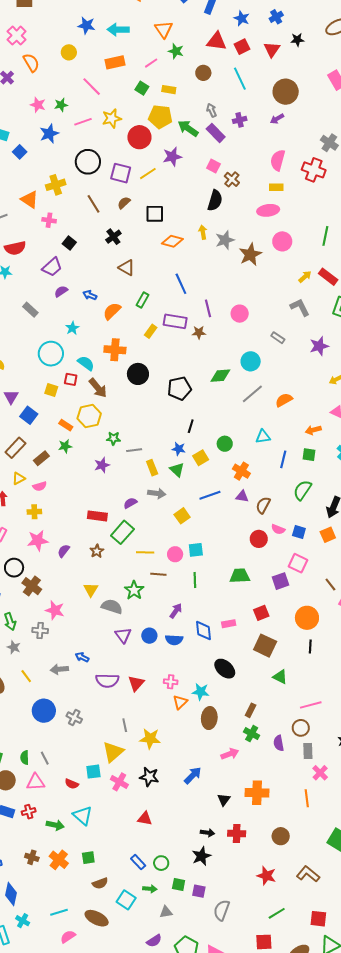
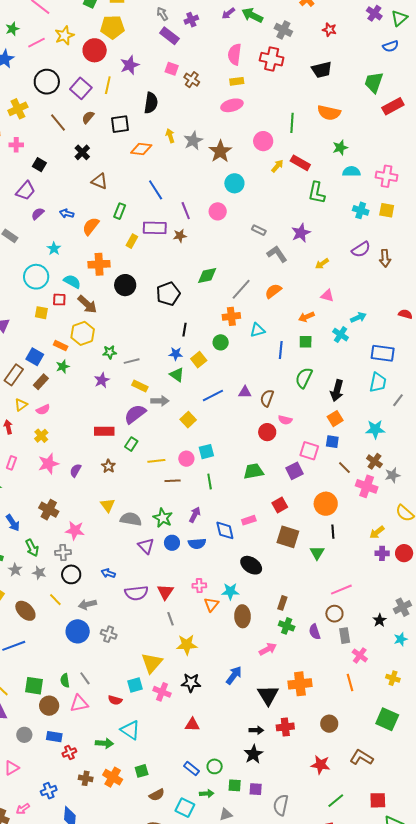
green arrow: (188, 128) -> (252, 15), moved
purple square: (121, 173) -> (81, 88), turned 35
yellow line: (148, 174) -> (108, 85), turned -36
black semicircle: (215, 200) -> (151, 103), moved
pink circle: (282, 241) -> (263, 141), moved
gray L-shape: (300, 307) -> (277, 254), moved
cyan circle: (251, 361) -> (234, 183), moved
blue square: (29, 415) -> (35, 357), moved
yellow rectangle: (152, 468) -> (140, 386), moved, turned -35
orange cross: (241, 471) -> (231, 316), moved, turned -30
purple semicircle: (130, 503) -> (135, 414), size x1.6
yellow cross: (34, 512) -> (41, 436), turned -32
green rectangle: (122, 532) -> (131, 444), size x0.6
blue square: (299, 532) -> (332, 442), moved
black circle: (14, 568) -> (71, 574), moved
green star: (134, 590) -> (163, 518), moved
gray arrow: (59, 669) -> (87, 604), moved
green triangle: (280, 677) -> (317, 553), moved, turned 42
gray line: (125, 725) -> (171, 619), moved
black triangle: (224, 800) -> (268, 695), size x1.6
red cross: (29, 812) -> (69, 752), moved

